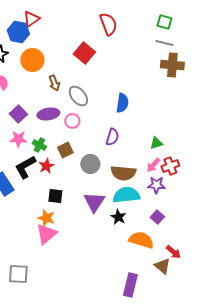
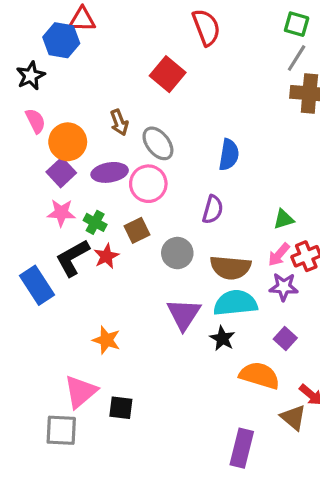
red triangle: (31, 19) -> (82, 19), turned 36
gray line: (164, 43) -> (297, 58), turned -72
orange circle: (32, 60) -> (68, 142), moved
pink circle: (72, 121) -> (148, 184), size x1.5
black square: (55, 196) -> (121, 408), moved
pink triangle: (46, 234) -> (81, 392), moved

